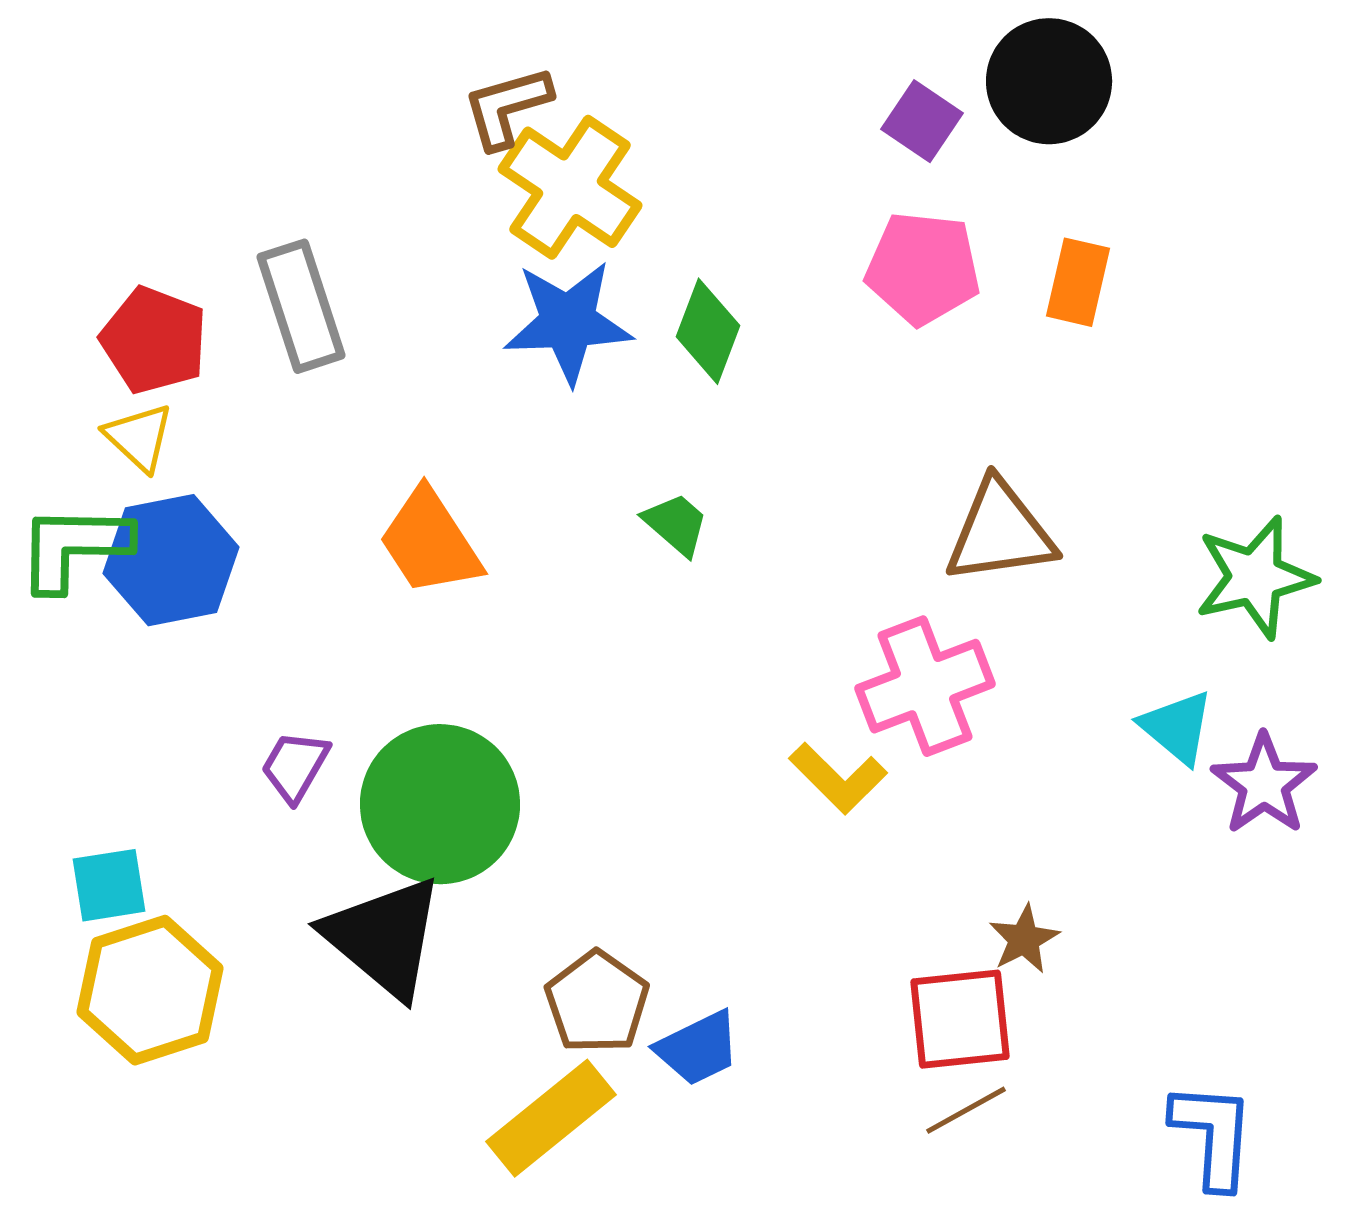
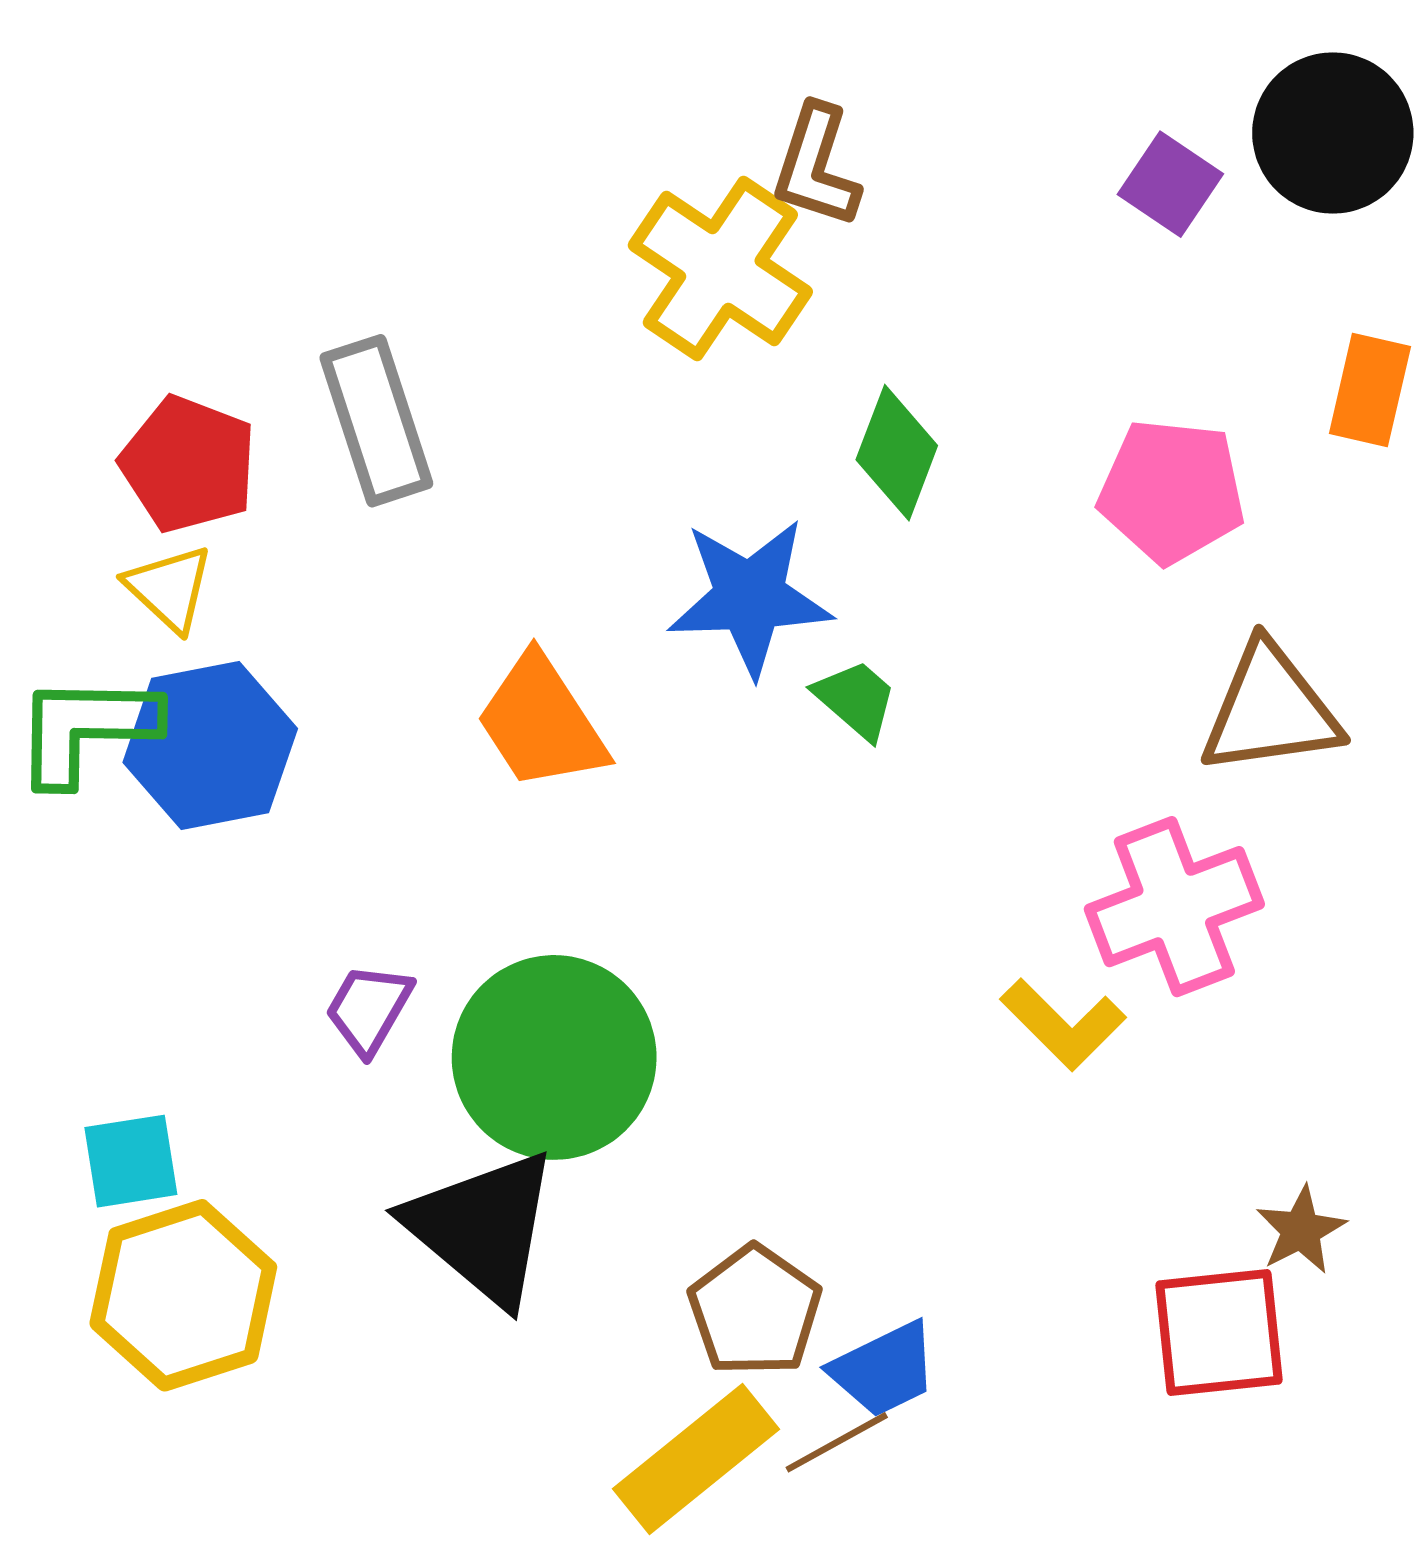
brown L-shape: (507, 107) -> (816, 166), moved, turned -56
pink pentagon: (923, 268) -> (1172, 491), moved
blue star: (568, 322) -> (750, 597), moved
brown line: (966, 1110) -> (837, 1442), moved

